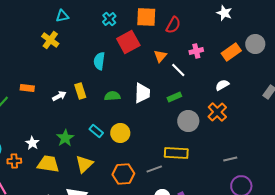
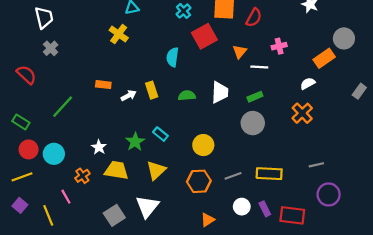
orange rectangle: (231, 52) -> (324, 58), moved
white line: (178, 70) -> (259, 67), turned -42
orange rectangle: (27, 88) -> (103, 85), moved
gray circle: (188, 121) -> (253, 123), moved
cyan rectangle: (96, 131) -> (160, 134), moved
yellow circle: (120, 133) -> (203, 145), moved
yellow rectangle: (176, 153) -> (269, 174), moved
orange cross: (14, 161) -> (82, 176), moved, turned -32

